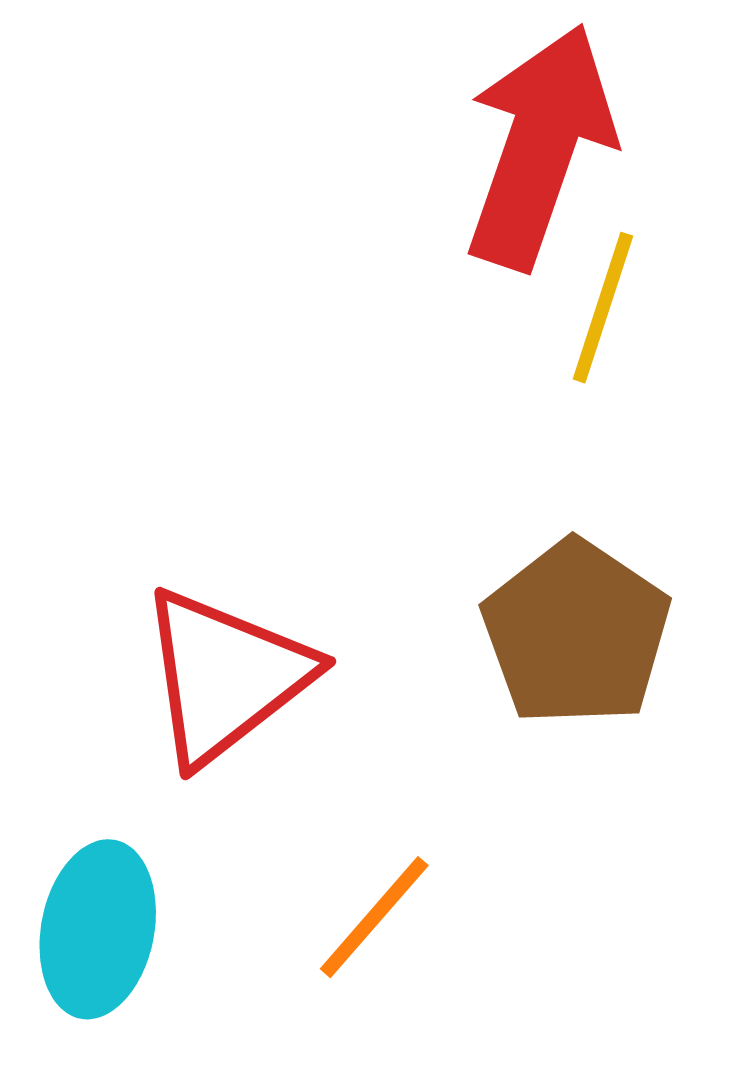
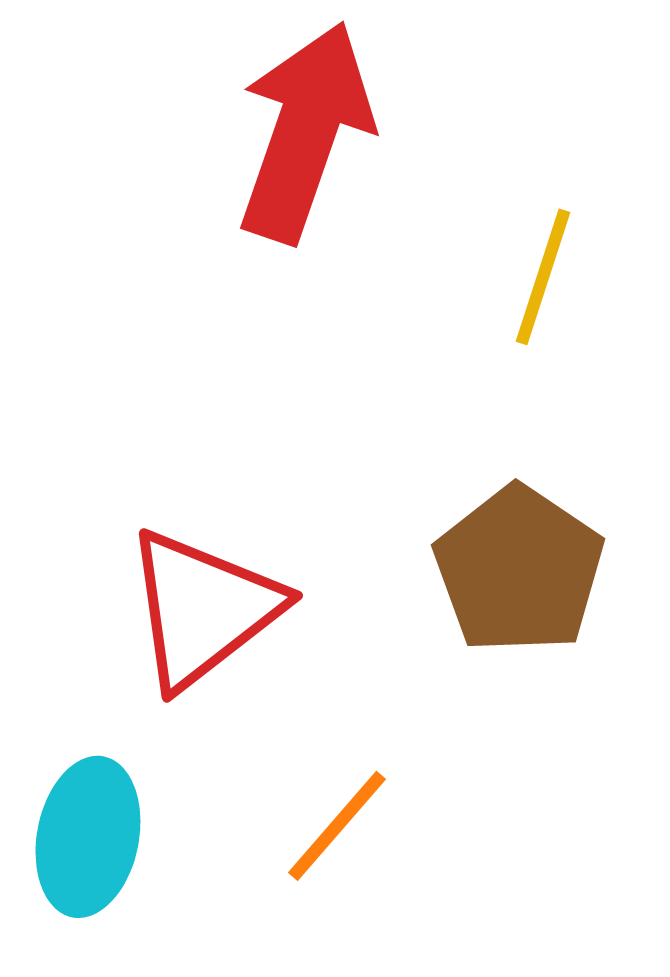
red arrow: (540, 147) -> (305, 132), moved

